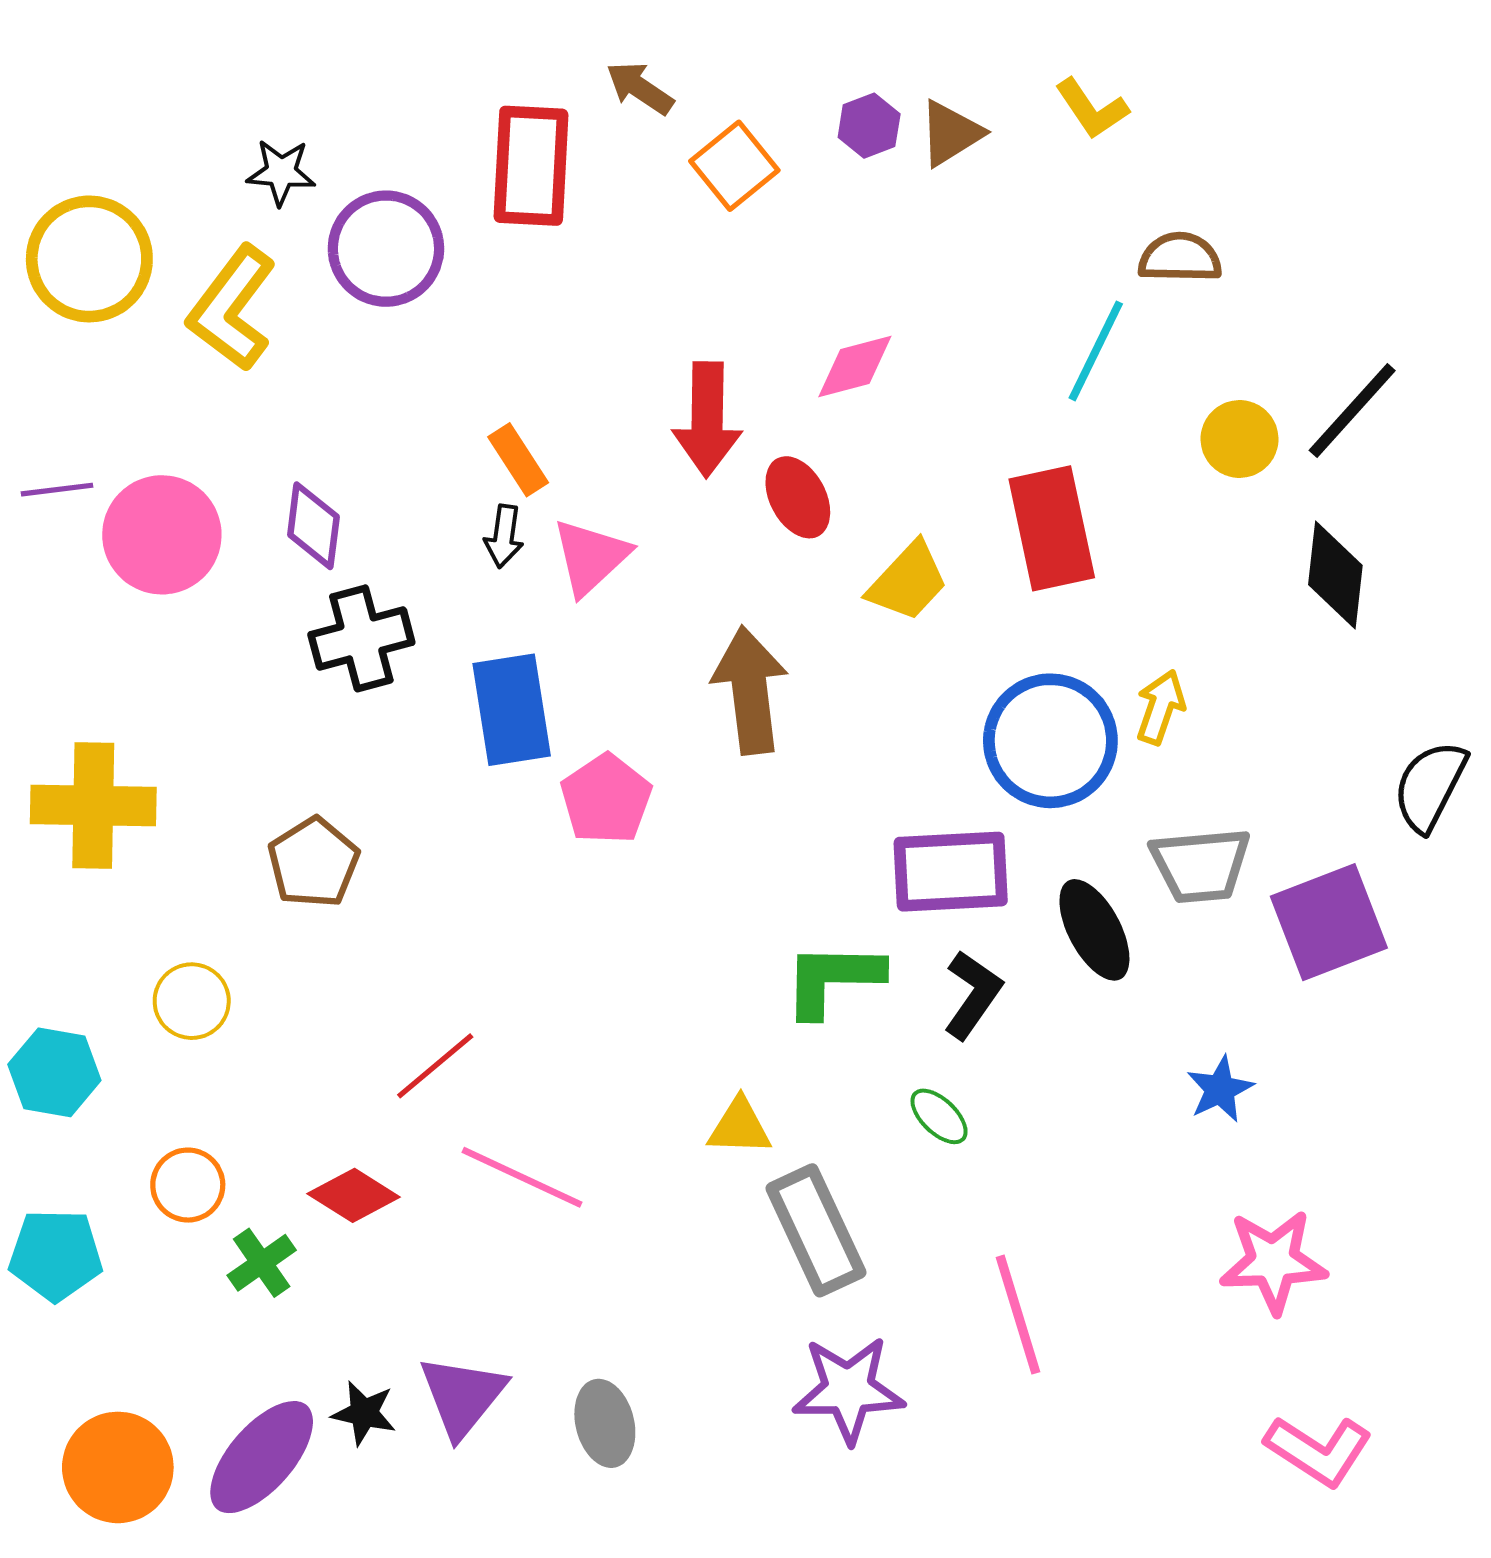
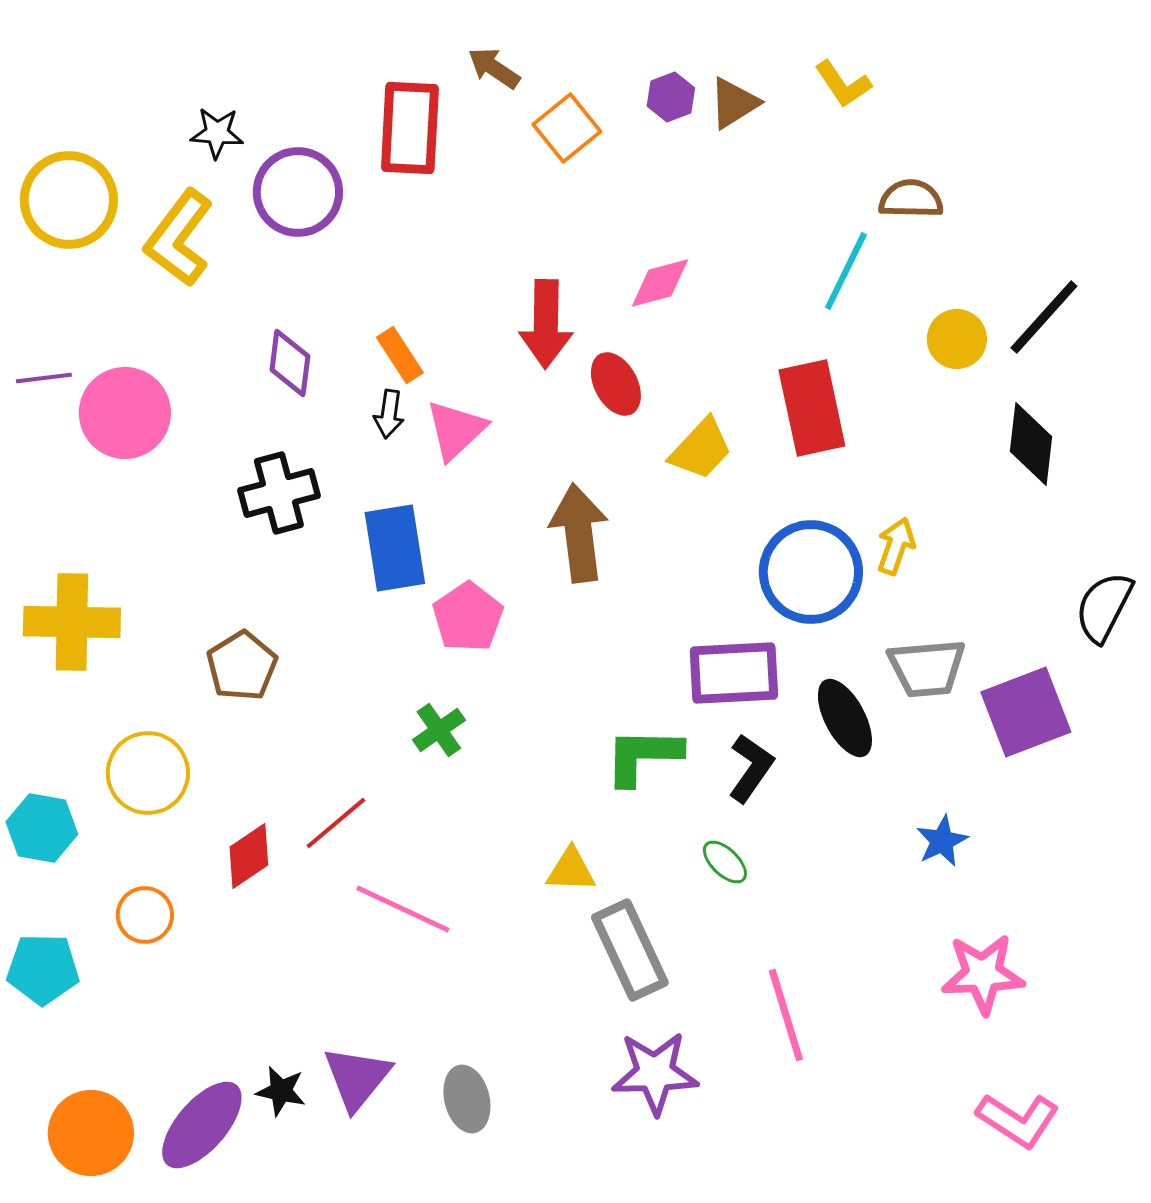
purple diamond: (313, 526) -> (290, 363), moved
yellow circle: (192, 1001) -> (148, 773), size x1.4
red diamond: (354, 1195) -> (249, 856), moved, turned -66
green cross: (262, 1263) -> (439, 730), moved

